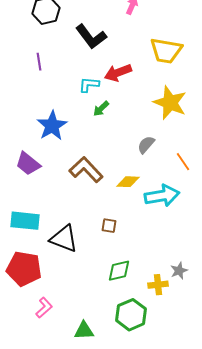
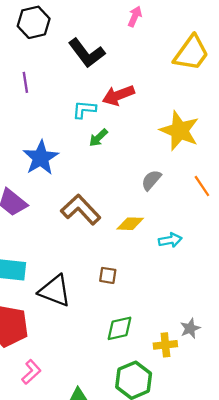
yellow trapezoid: (166, 51) -> (191, 53), moved, turned -64
orange line: (183, 162) -> (202, 186), moved
cyan arrow: (162, 196) -> (170, 240), size x0.6

